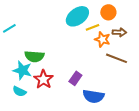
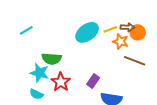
orange circle: (108, 12) -> (138, 32), moved
cyan ellipse: (77, 16) -> (87, 32), moved
brown arrow: (119, 32) -> (128, 27), moved

